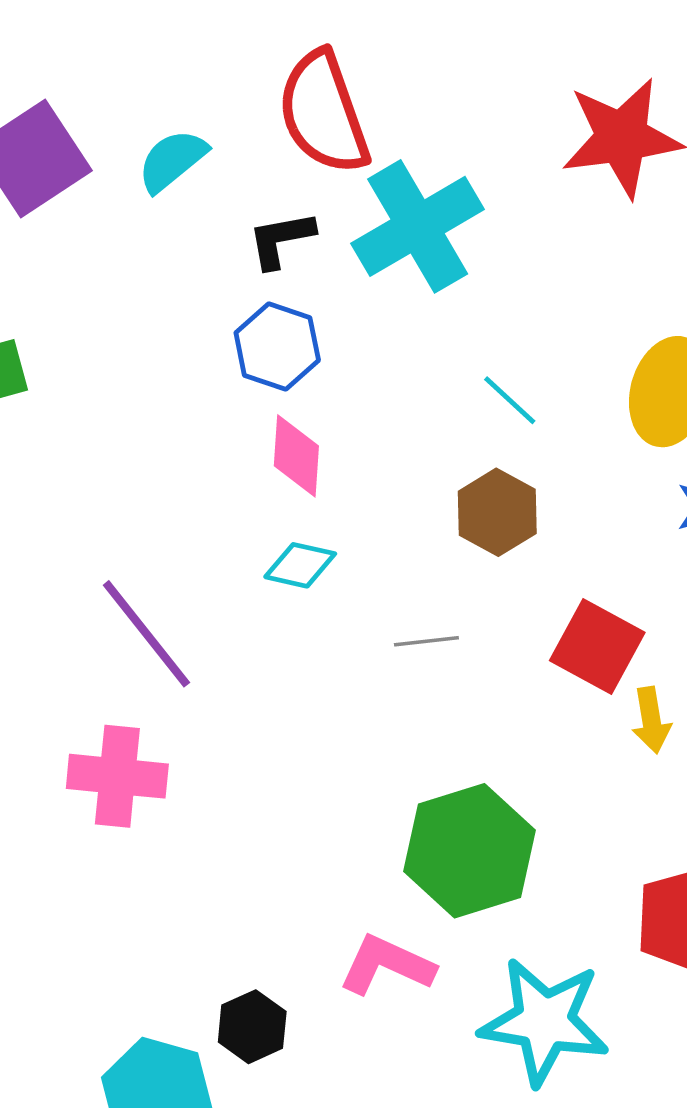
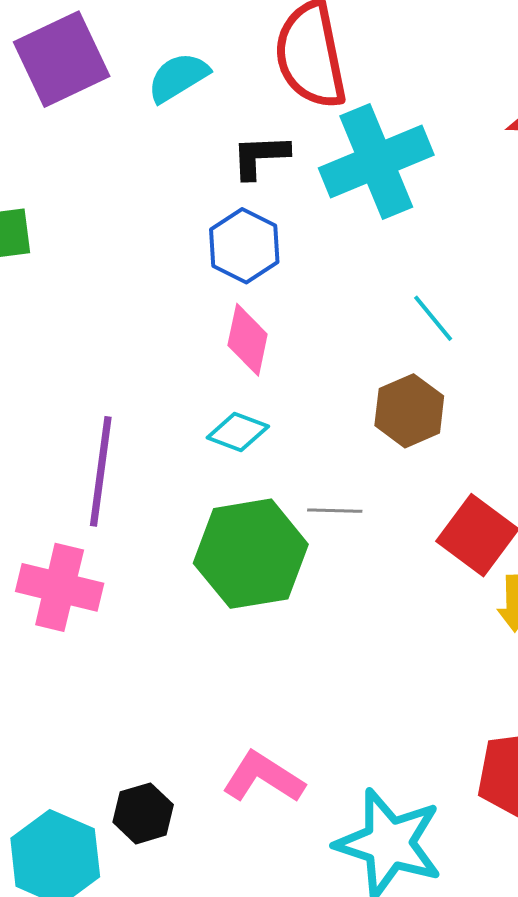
purple line: (146, 634) -> (101, 471), turned 38
green hexagon: (469, 851) -> (251, 554), moved

